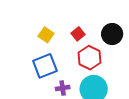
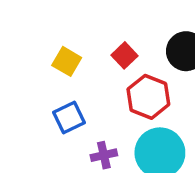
blue square: (45, 66) -> (69, 118), size x0.7

